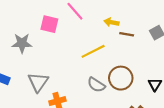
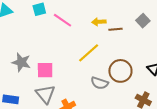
pink square: (49, 24) -> (45, 70), moved
gray star: (22, 43) -> (21, 62), turned 30

